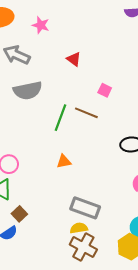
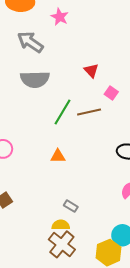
red triangle: (74, 59) -> (91, 71), moved
brown line: (86, 113) -> (89, 112), turned -45
gray rectangle: (85, 208) -> (71, 206), size x0.5

